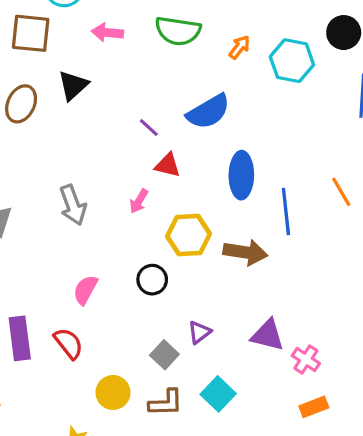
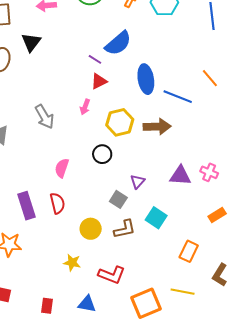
purple line: (149, 128) -> (95, 59), moved
red triangle: (168, 165) -> (99, 81), turned -30
blue line: (286, 212) -> (178, 97), turned -52
red semicircle: (69, 343) -> (57, 203), turned 35
pink cross: (306, 359) -> (209, 172), moved

